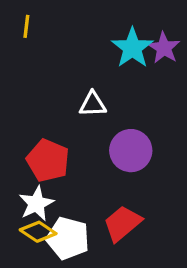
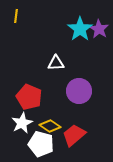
yellow diamond: (38, 232) -> (50, 126), moved

